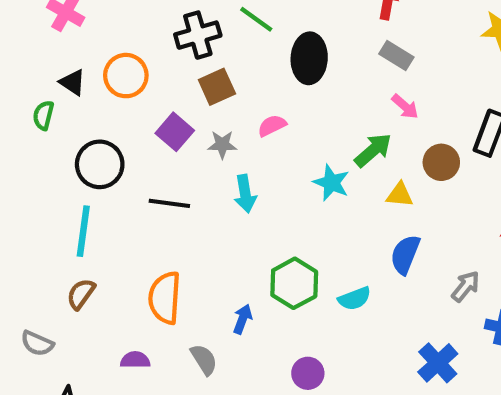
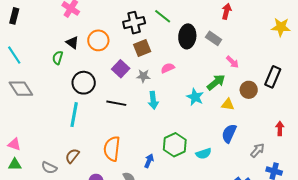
gray rectangle: (396, 55) -> (214, 38), moved
brown semicircle: (81, 294) -> (72, 156), moved

